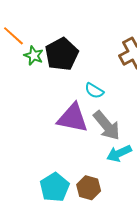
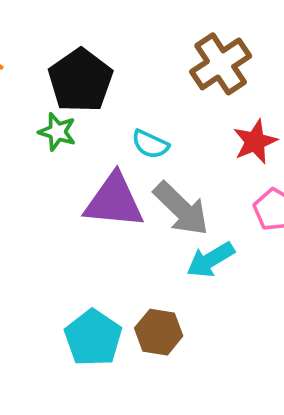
green star: (34, 56) -> (57, 132), moved

